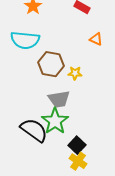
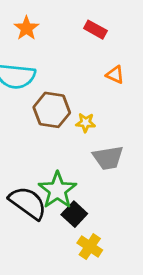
gray trapezoid: (59, 99) -> (108, 158), moved
black square: (77, 145) -> (74, 214), moved

